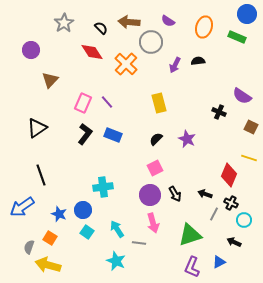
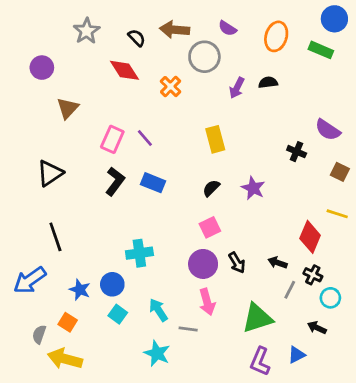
orange cross: (126, 64) -> (171, 87), size x0.7

